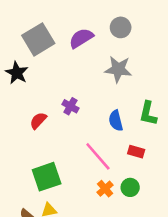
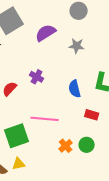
purple semicircle: (81, 38) -> (46, 33), moved
gray star: (118, 69) -> (77, 46), size x0.7
pink line: (98, 156) -> (45, 119), moved, turned -44

